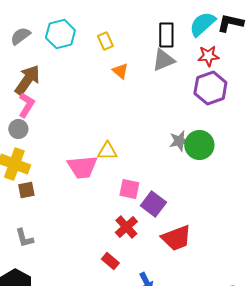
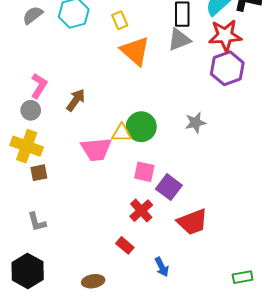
red star: (208, 56) -> (225, 36), size x1.5
orange triangle: (120, 71) -> (135, 51), size x1.8
brown arrow: (27, 80) -> (76, 100), moved, size x0.7
green circle: (199, 145) -> (141, 127), moved

